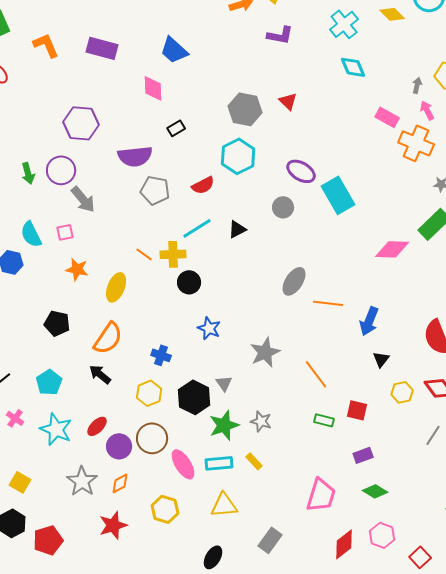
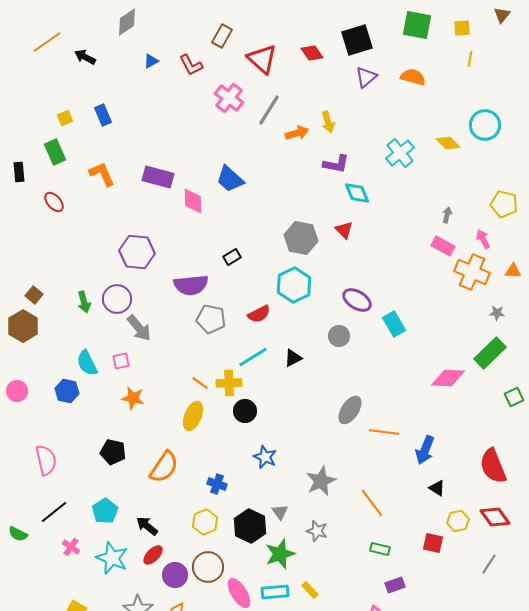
cyan diamond: (353, 67) -> (357, 193), moved
gray arrow: (417, 85) -> (447, 215), moved
pink diamond: (153, 88) -> (193, 201), moved
cyan rectangle: (338, 195) -> (394, 324), size x0.7
yellow ellipse: (116, 287) -> (193, 416), moved
black triangle: (381, 359) -> (437, 488), turned -36
black arrow: (100, 374) -> (147, 526), moved
red square: (357, 410) -> (433, 543), moved
gray star: (261, 421) -> (317, 531), moved
purple rectangle: (363, 455) -> (395, 585), moved

